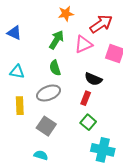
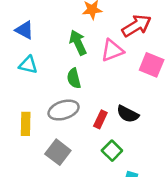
green arrow: (56, 40) -> (78, 42), turned -60
cyan triangle: (17, 72) -> (28, 65), moved
black semicircle: (93, 79) -> (128, 114), moved
red rectangle: (86, 98) -> (100, 119), moved

